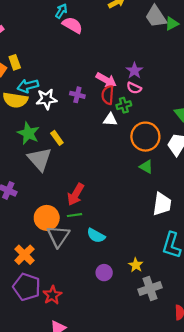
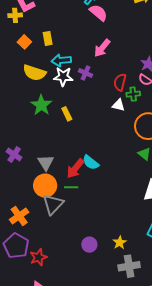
yellow rectangle: (15, 62) -> (48, 38), moved
pink arrow: (106, 80) -> (102, 48), moved, turned 90
cyan arrow: (28, 86) -> (61, 60), moved
purple cross: (77, 95) -> (85, 73), moved
gray triangle: (40, 159) -> (46, 163), moved, size x0.7
cyan semicircle: (96, 236) -> (91, 162), moved

